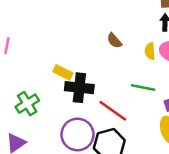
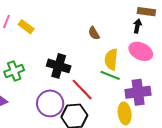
yellow semicircle: (150, 51) -> (111, 59), moved, size x1.5
yellow rectangle: (63, 72) -> (26, 27), moved

